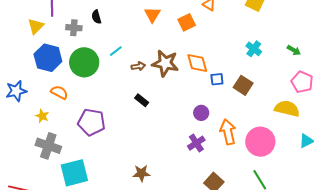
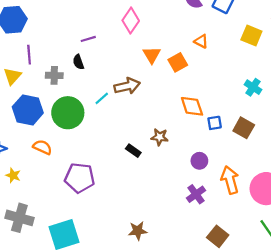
orange triangle: (152, 15) -> (152, 55), moved
brown star: (165, 63) -> (160, 137), moved, size x0.6
brown arrow: (138, 66) -> (127, 86), moved, size x1.6
yellow star: (42, 116) -> (13, 175), moved
gray cross: (48, 146) -> (19, 218), moved

